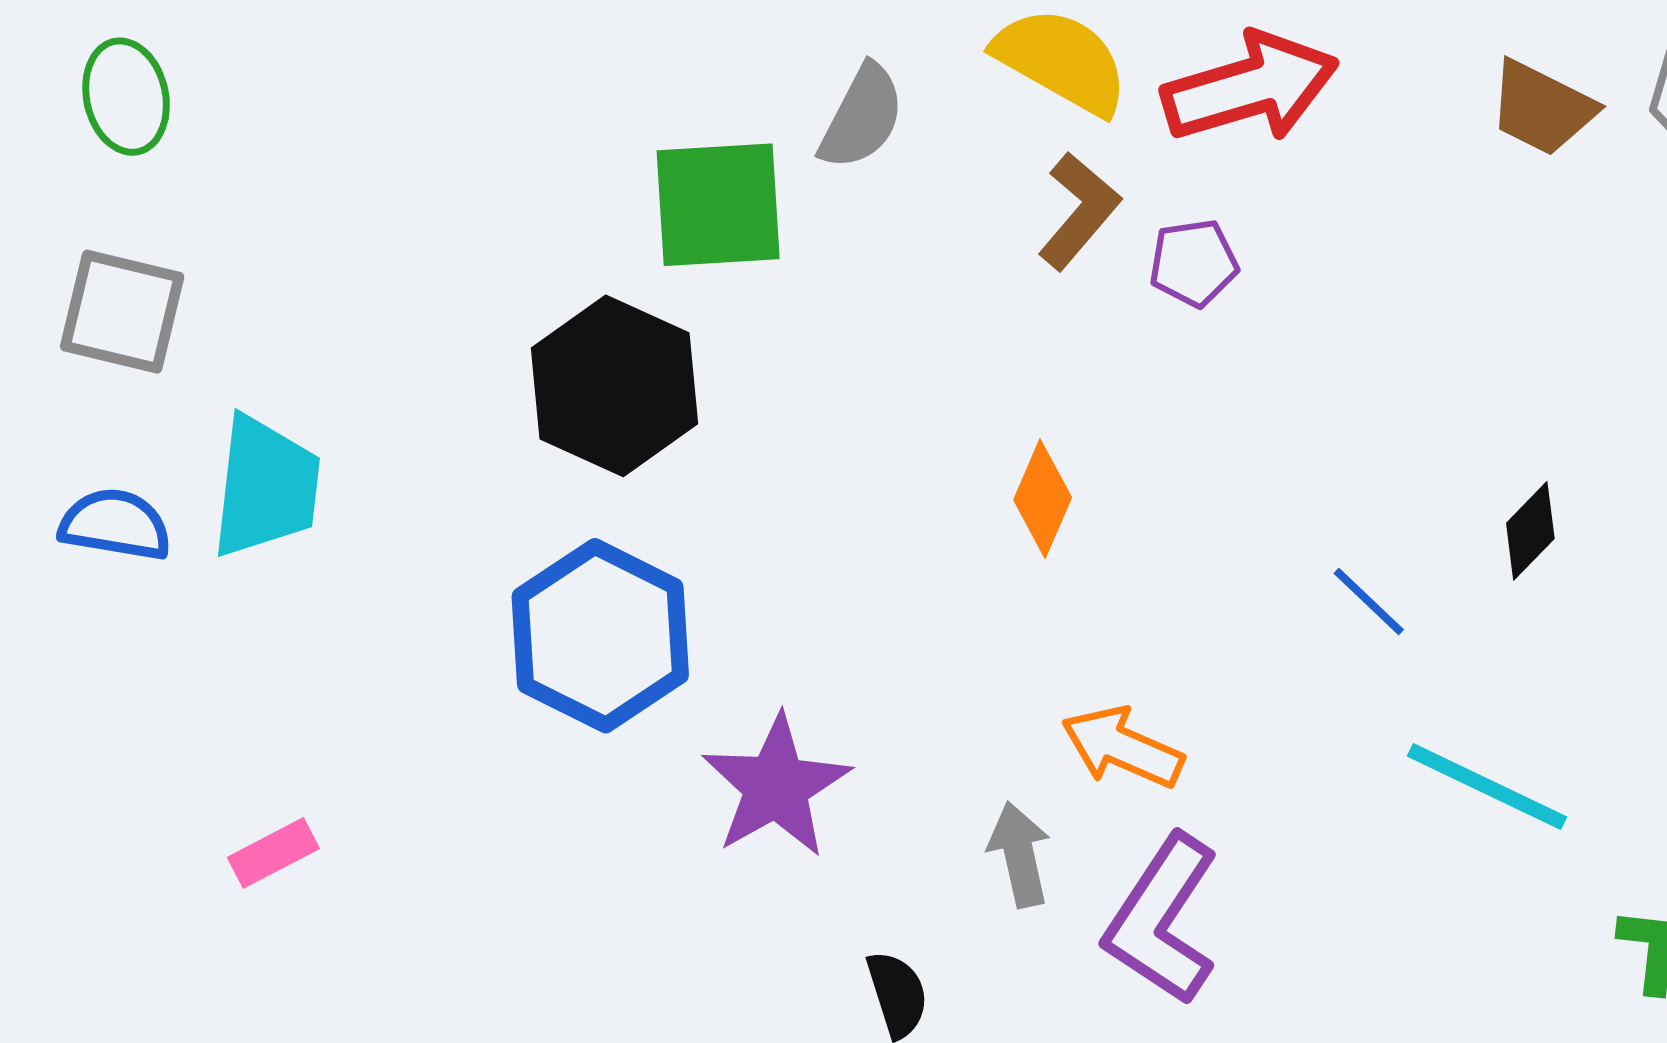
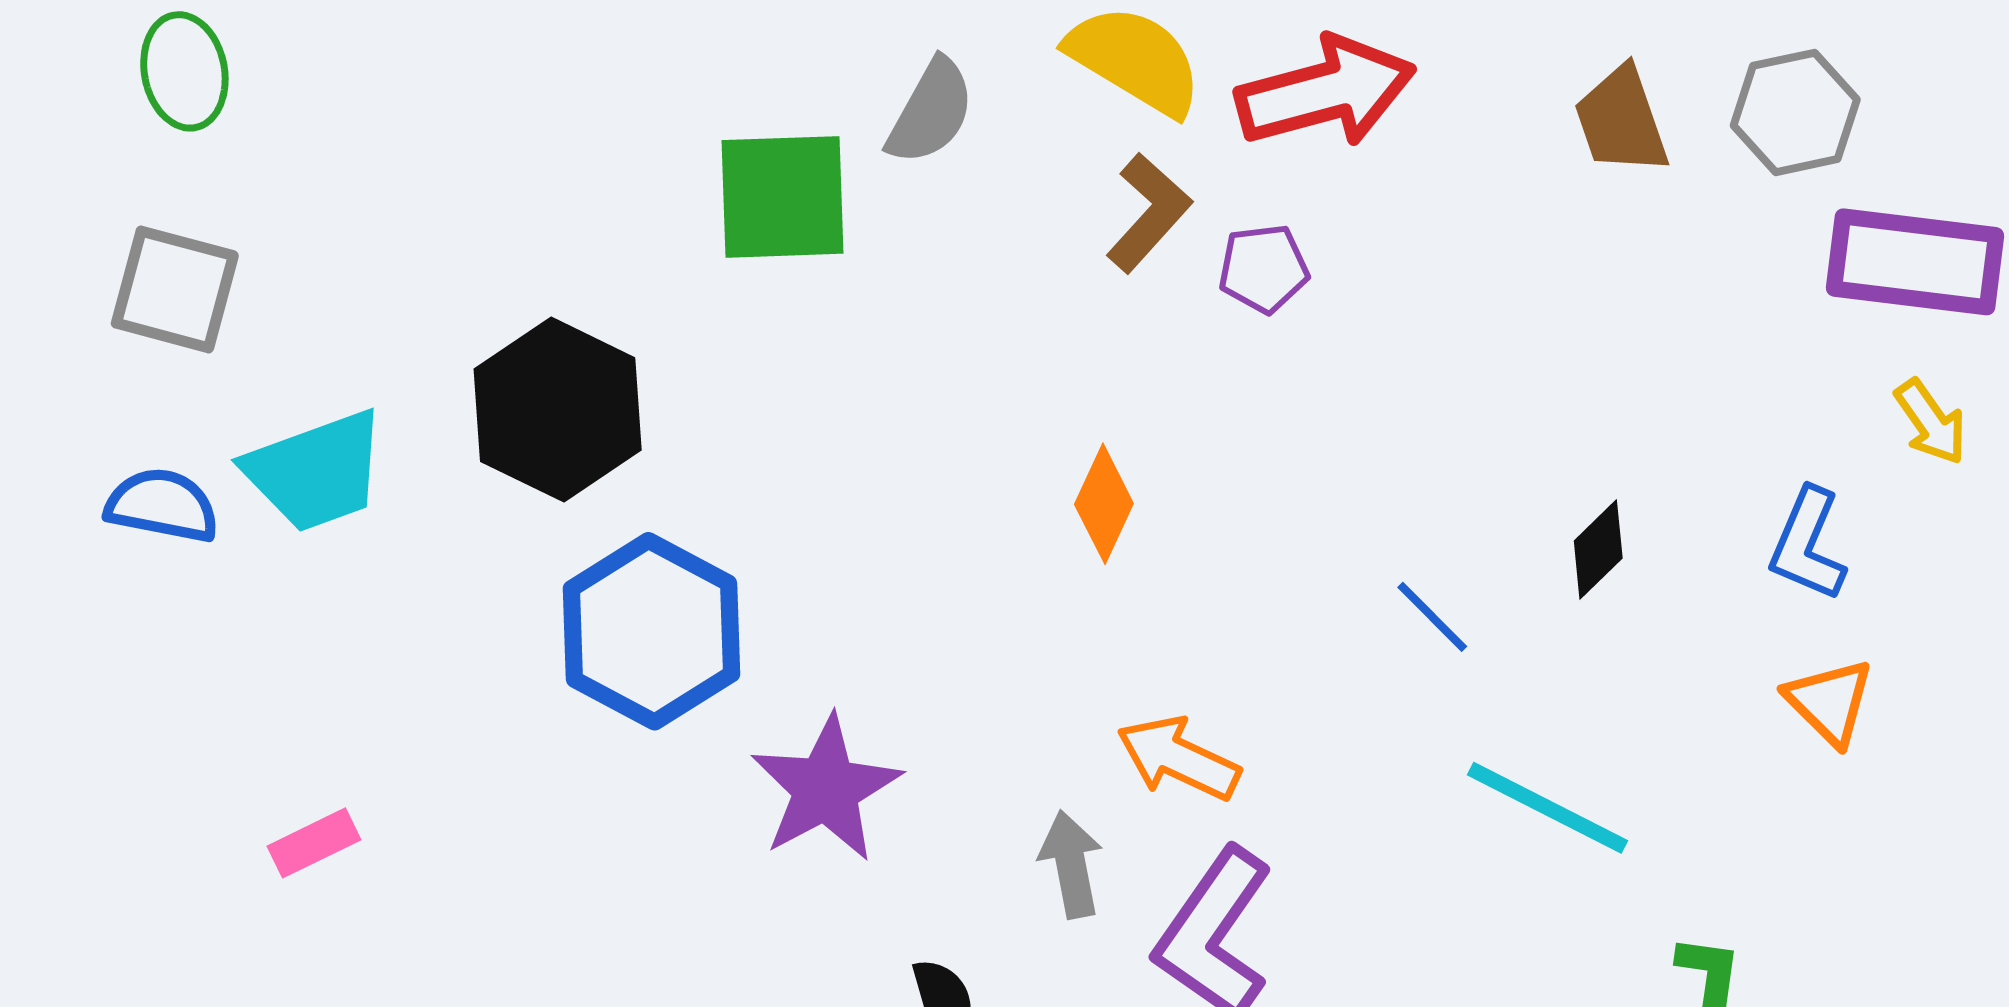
brown trapezoid: (1542, 108) -> (1621, 121), turned 43
black hexagon: (615, 386) -> (558, 410), moved
cyan trapezoid: (266, 487) -> (316, 471), turned 62

